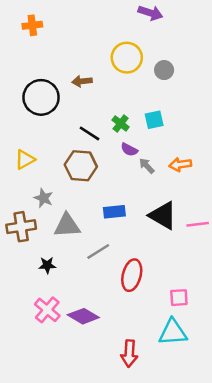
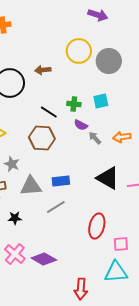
gray circle: (164, 70) -> (109, 61), size x1.6
green cross: (121, 123) -> (74, 104), turned -32
blue rectangle: (114, 212) -> (61, 181), moved
red ellipse: (132, 275) -> (97, 226), moved

